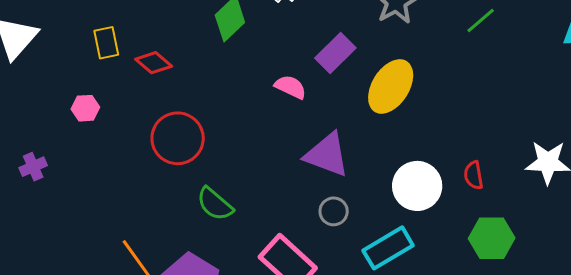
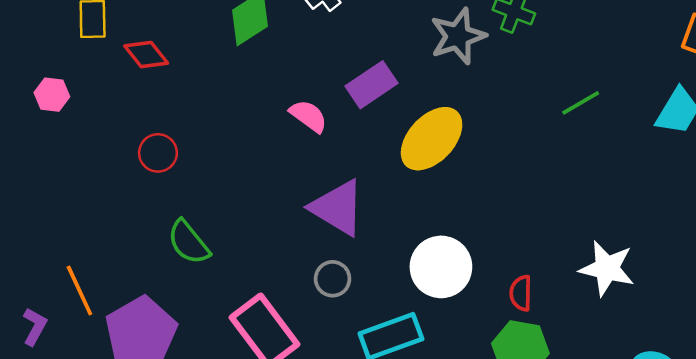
green line: (481, 21) -> (581, 103), moved
red circle: (178, 138) -> (158, 153), size x0.6
red semicircle: (474, 175) -> (521, 293), moved

